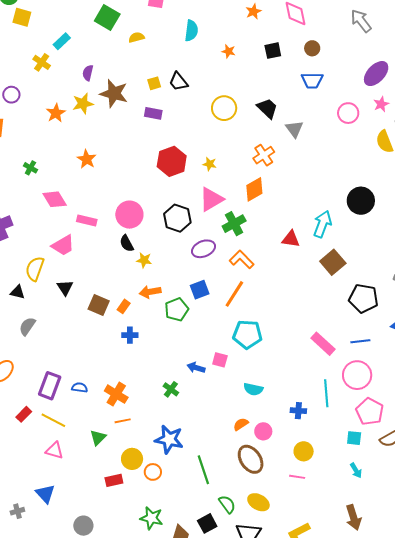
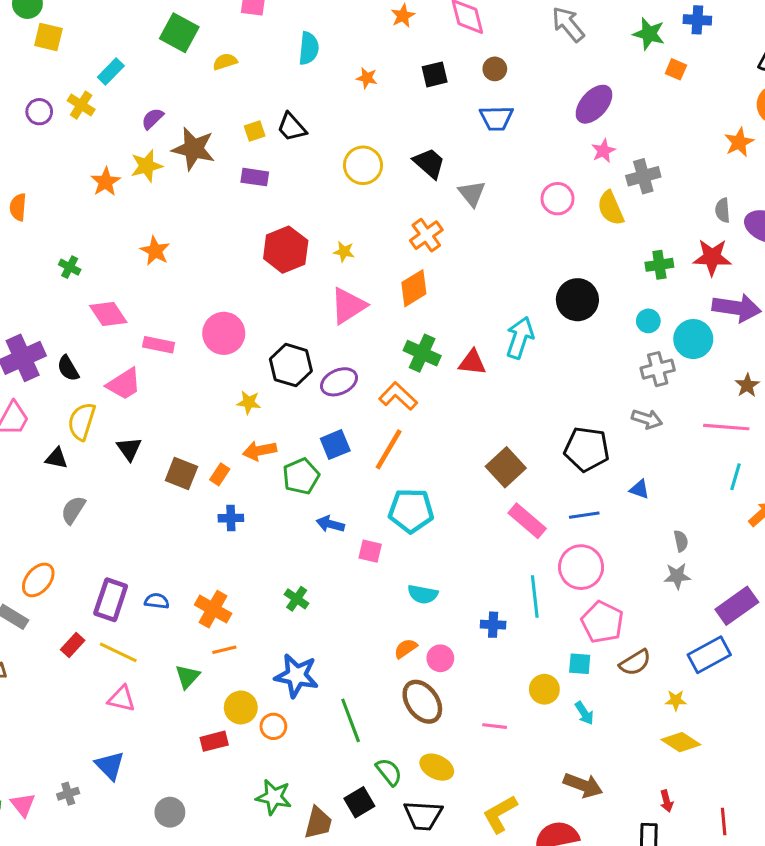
purple semicircle: (88, 73) -> (152, 119), turned 35
purple circle: (11, 95) -> (39, 112), moved
pink circle: (348, 113) -> (558, 199), moved
black hexagon: (177, 218) -> (291, 365), moved
green cross: (234, 224) -> (422, 353), moved, turned -35
black semicircle: (127, 243) -> (68, 368), moved
brown square: (333, 262) -> (506, 467), moved
blue arrow: (196, 368) -> (330, 524), moved
yellow circle: (304, 451) -> (544, 689), moved
brown arrow: (353, 517) -> (583, 785), turned -50

